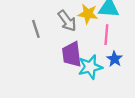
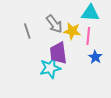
yellow star: (88, 14) -> (72, 31), moved
cyan star: (90, 67) -> (50, 68), moved

